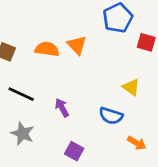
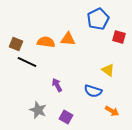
orange triangle: (77, 45) -> (68, 39), turned -42
black line: (21, 94) -> (27, 62), moved
gray star: (23, 133) -> (38, 110), moved

